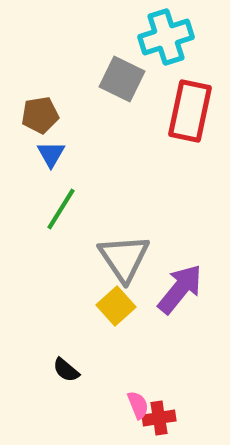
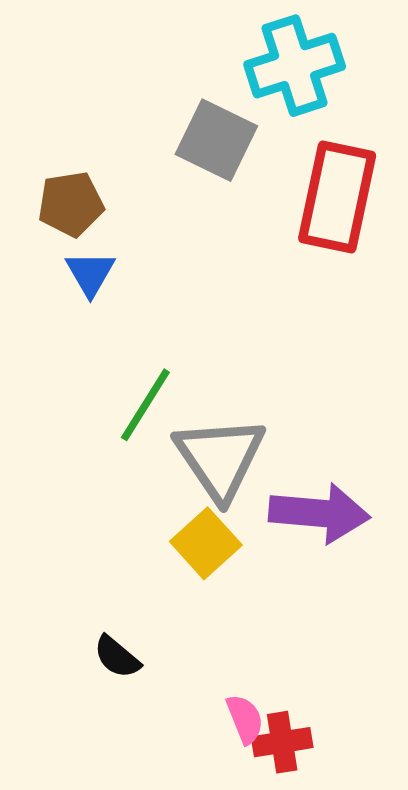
green line: (61, 209) -> (145, 405), moved
purple arrow: (180, 289) -> (319, 513), turned 56

